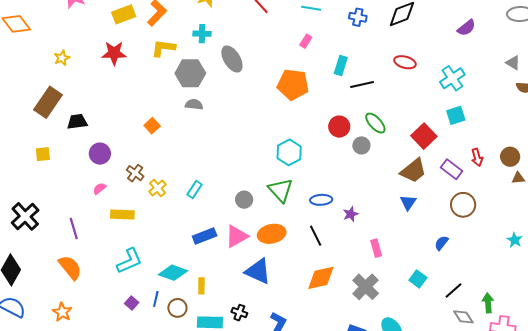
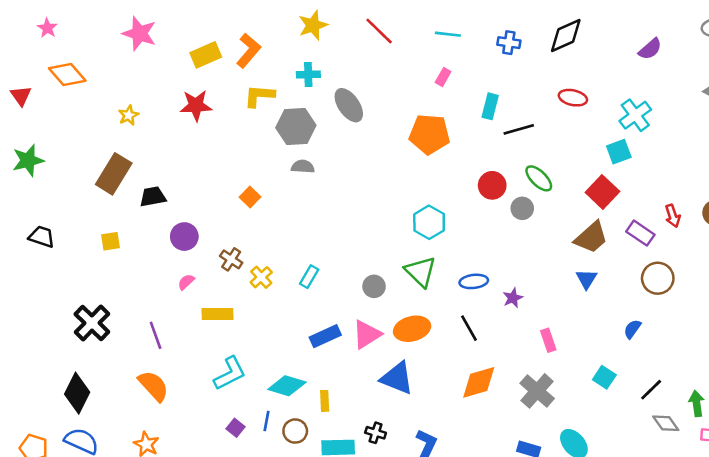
cyan square: (456, 115) -> (619, 152), moved

